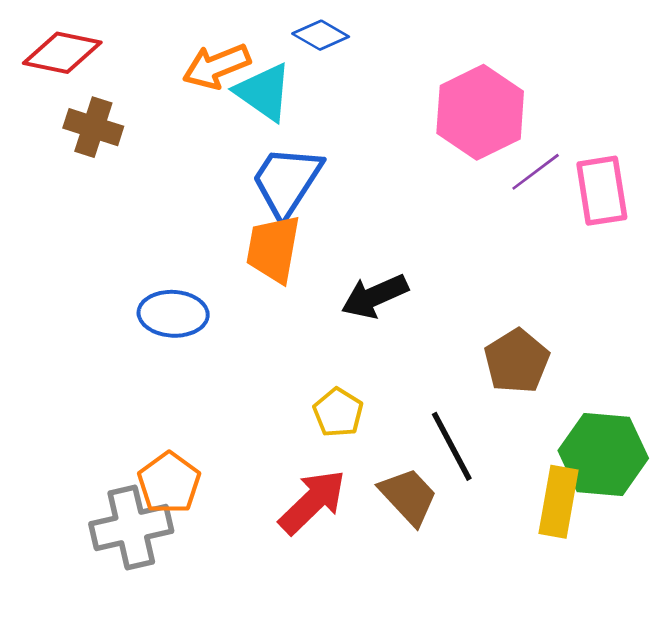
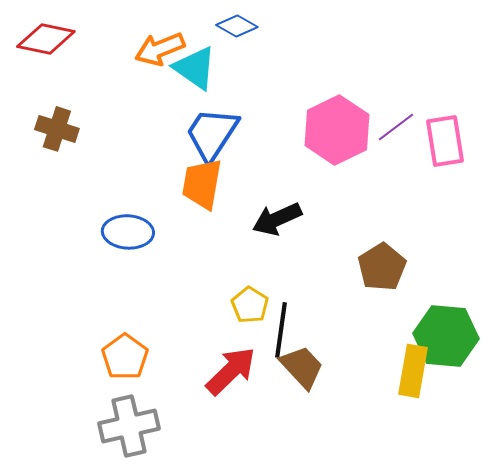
pink hexagon: (480, 112) -> (337, 130), moved
brown cross: (93, 127) -> (57, 129), moved
black line: (452, 446) -> (281, 330), moved, turned 36
gray cross: (131, 527) -> (129, 426), moved

